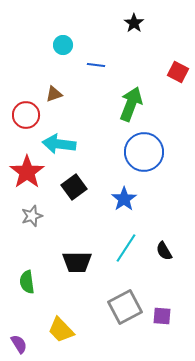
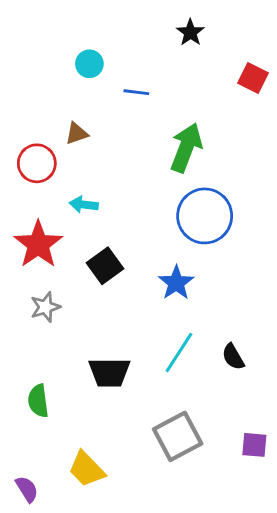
red square: (178, 72) -> (253, 78), moved
cyan arrow: (59, 144) -> (84, 205), size x0.6
purple square: (162, 316) -> (254, 445), moved

